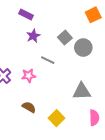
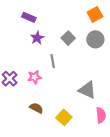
gray circle: (83, 48) -> (95, 39), moved
gray line: (48, 60) -> (53, 61), turned 56
gray triangle: (82, 91) -> (87, 90), turned 30

